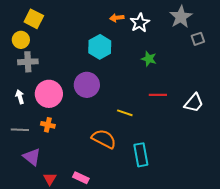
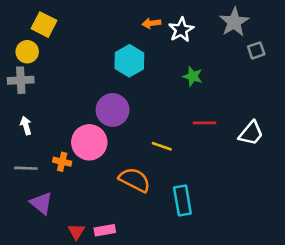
gray cross: (28, 62) -> (21, 80), moved
pink circle: (49, 94) -> (89, 142), moved
pink rectangle: (81, 178) -> (105, 230), turned -35
red triangle: (50, 179) -> (76, 232), moved

